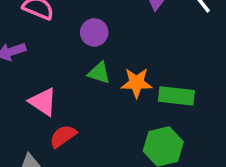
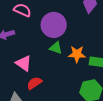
purple circle: (94, 32) -> (54, 25), size x1.6

